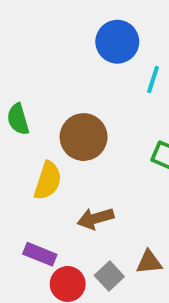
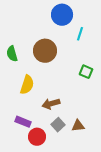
brown circle: (84, 137) -> (45, 51), moved
gray square: (109, 276) -> (58, 125), moved

